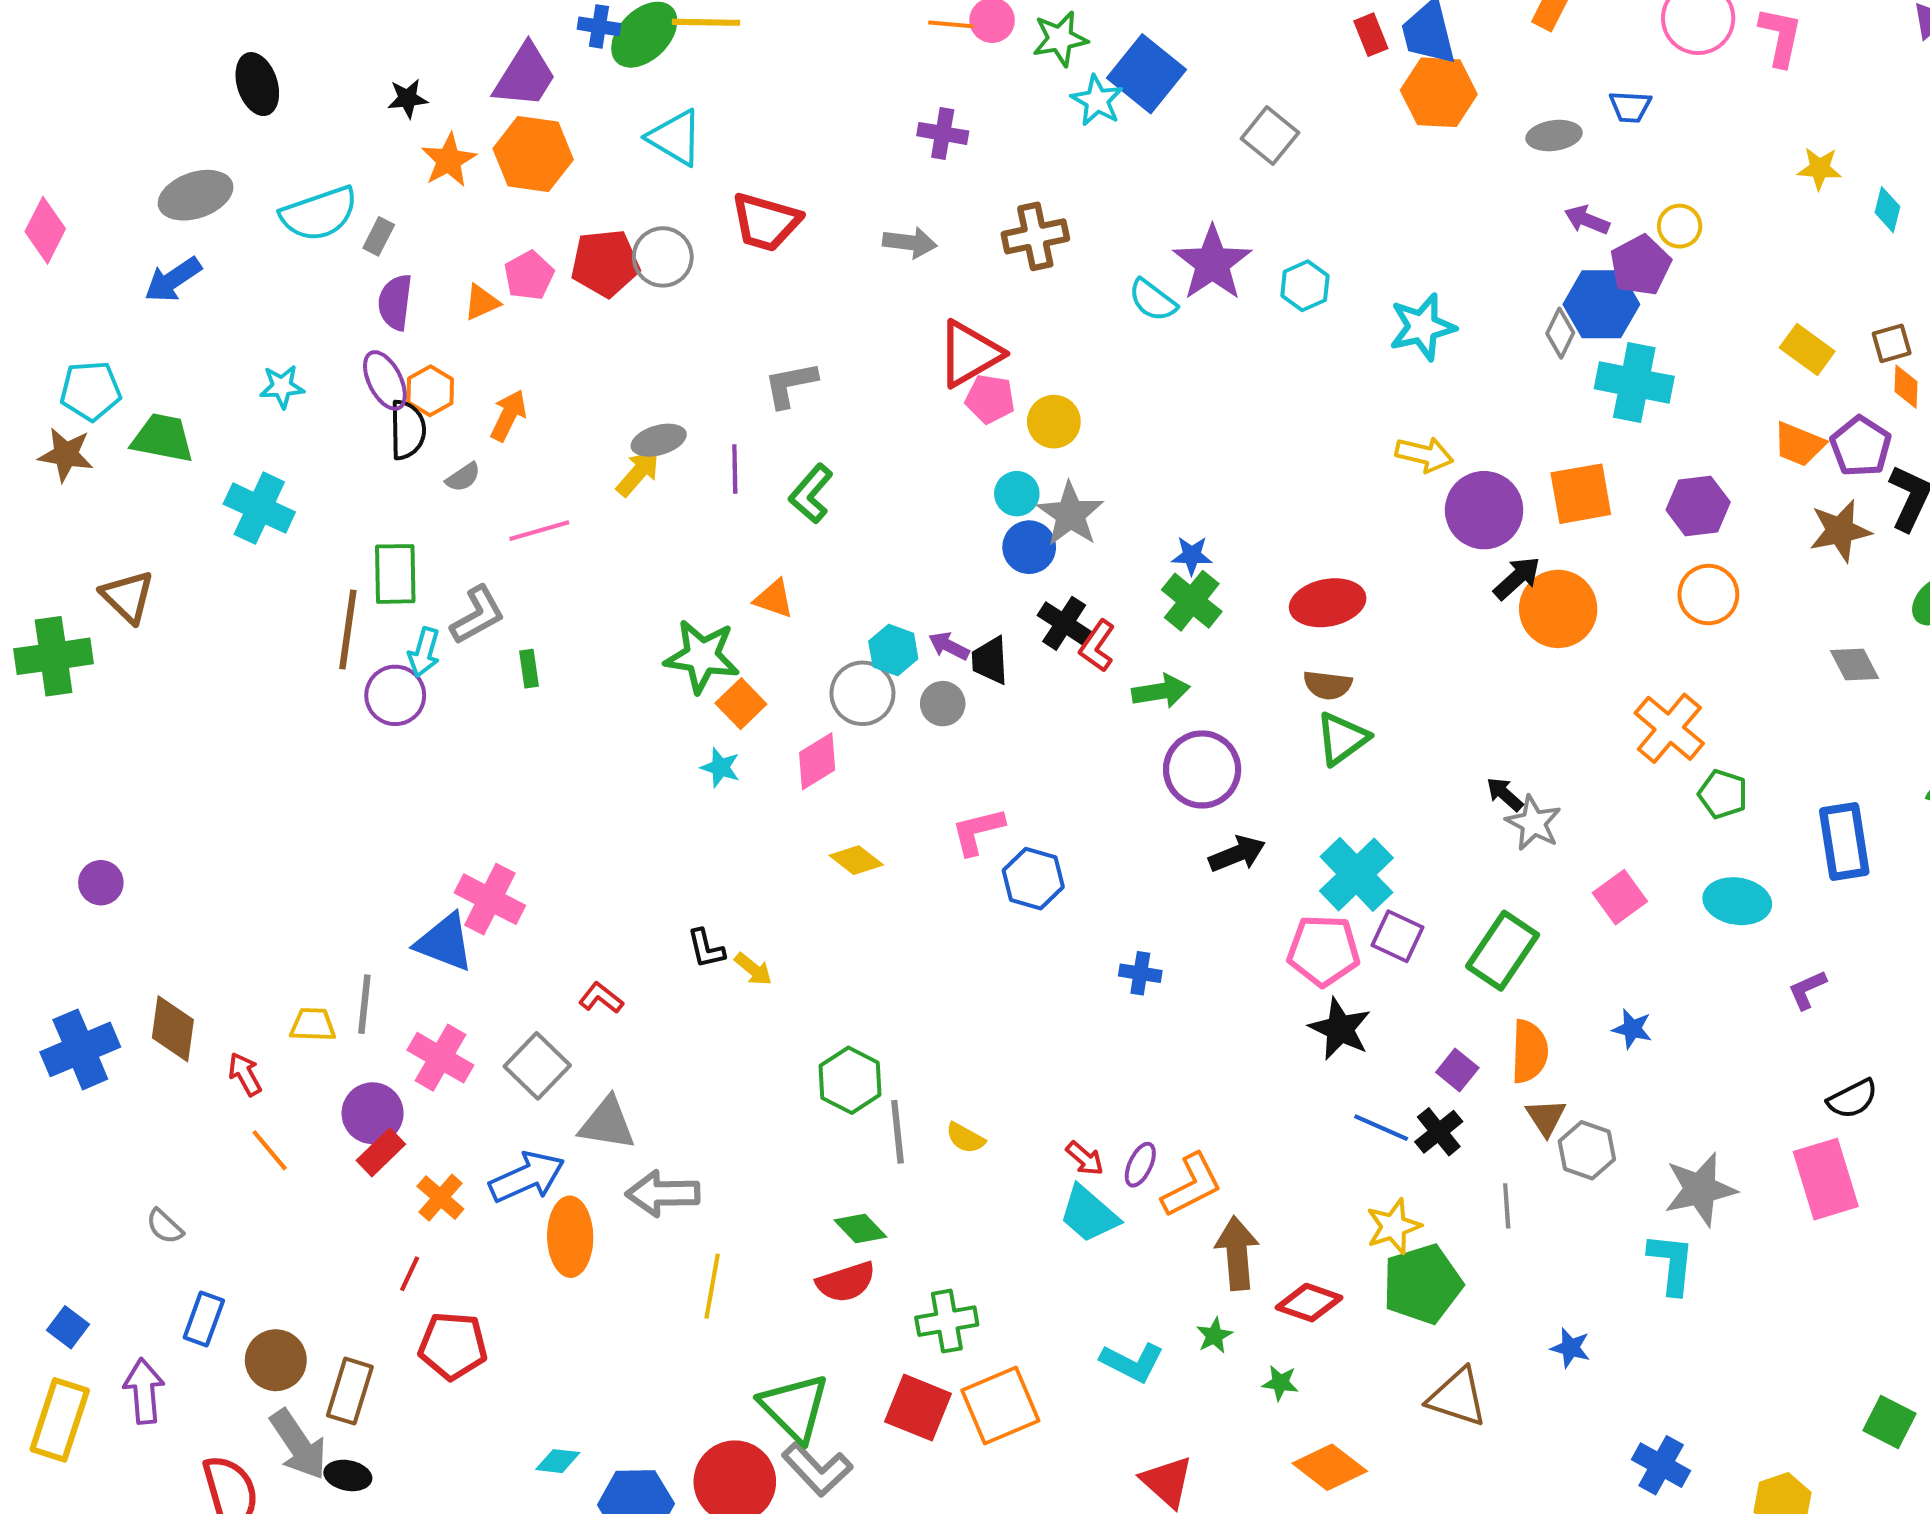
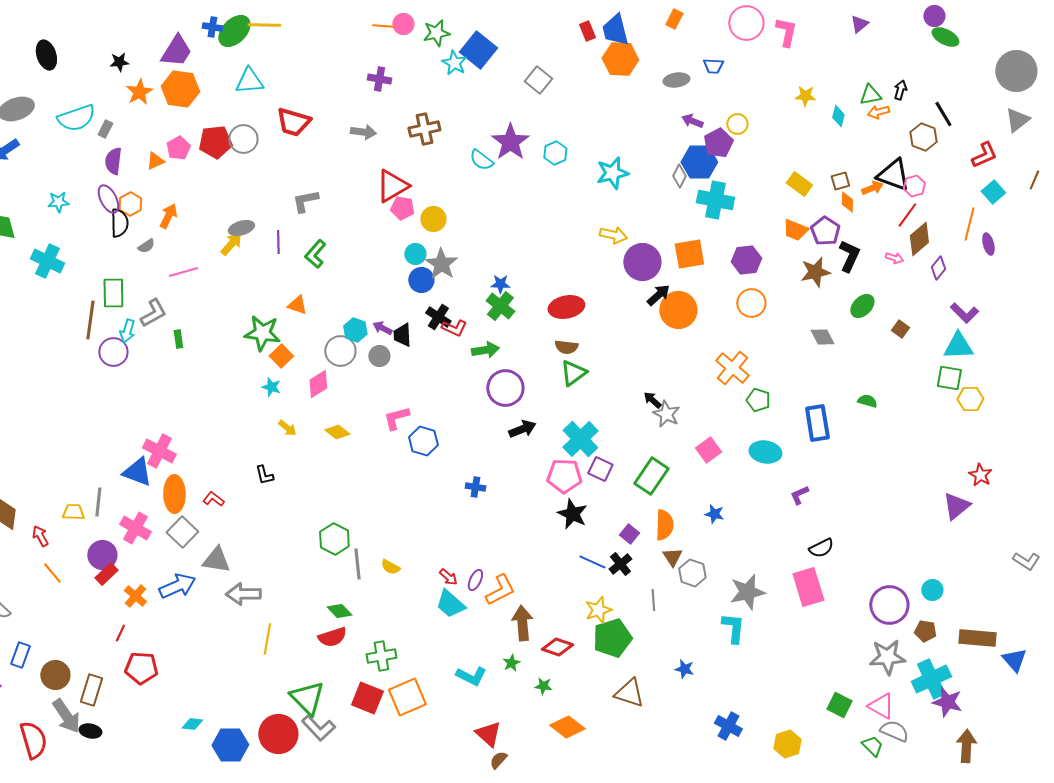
cyan triangle: (675, 138) -> (249, 81), turned -36
red L-shape: (1097, 646) -> (454, 328), turned -100
yellow arrow: (753, 969) -> (287, 428), moved
orange ellipse: (570, 1237) -> (174, 494), moved

